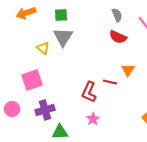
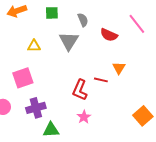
gray semicircle: (117, 15) -> (83, 20), moved
gray triangle: (63, 37) -> (69, 41), moved
yellow triangle: (43, 48) -> (34, 46), turned -40

